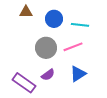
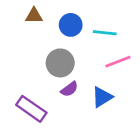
pink line: (73, 47) -> (118, 62), moved
purple semicircle: (48, 75) -> (69, 89), moved

